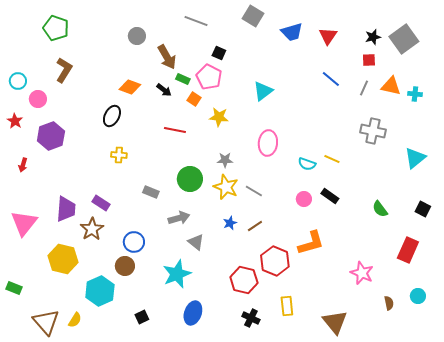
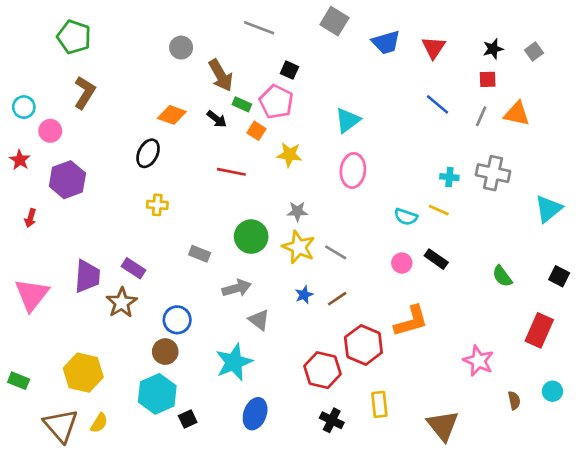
gray square: (404, 39) -> (534, 52), size x0.5
cyan cross: (415, 94) -> (449, 177), moved
pink ellipse: (268, 143) -> (353, 170), moved
yellow hexagon: (63, 259) -> (83, 373), moved
cyan hexagon: (100, 291) -> (157, 394), moved

